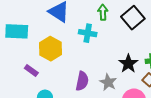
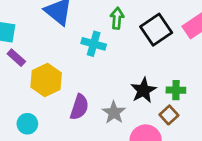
yellow hexagon: (50, 49) -> (46, 80), moved
purple rectangle: (31, 71) -> (16, 58), moved

